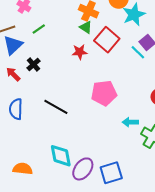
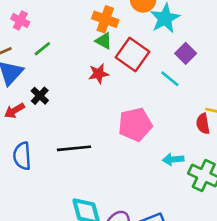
cyan line: (138, 52) -> (170, 79), moved
red arrow: (13, 74) -> (14, 111), turned -70
black line: (56, 107) -> (74, 148), turned -30

